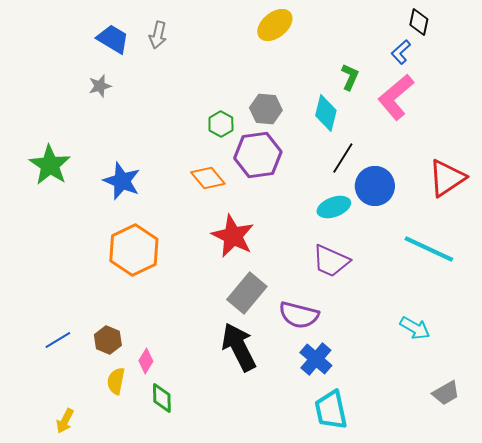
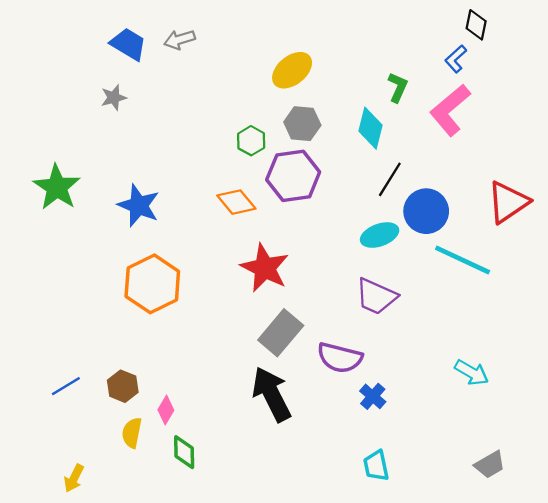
yellow ellipse: (275, 25) -> (292, 70), moved
gray arrow: (158, 35) -> (180, 40), turned 60
cyan line: (429, 249) -> (463, 260), moved
blue cross: (316, 359) -> (373, 396), moved, size x0.7
gray trapezoid: (446, 393) -> (490, 465), moved
cyan trapezoid: (331, 410) -> (376, 466), size x0.7

